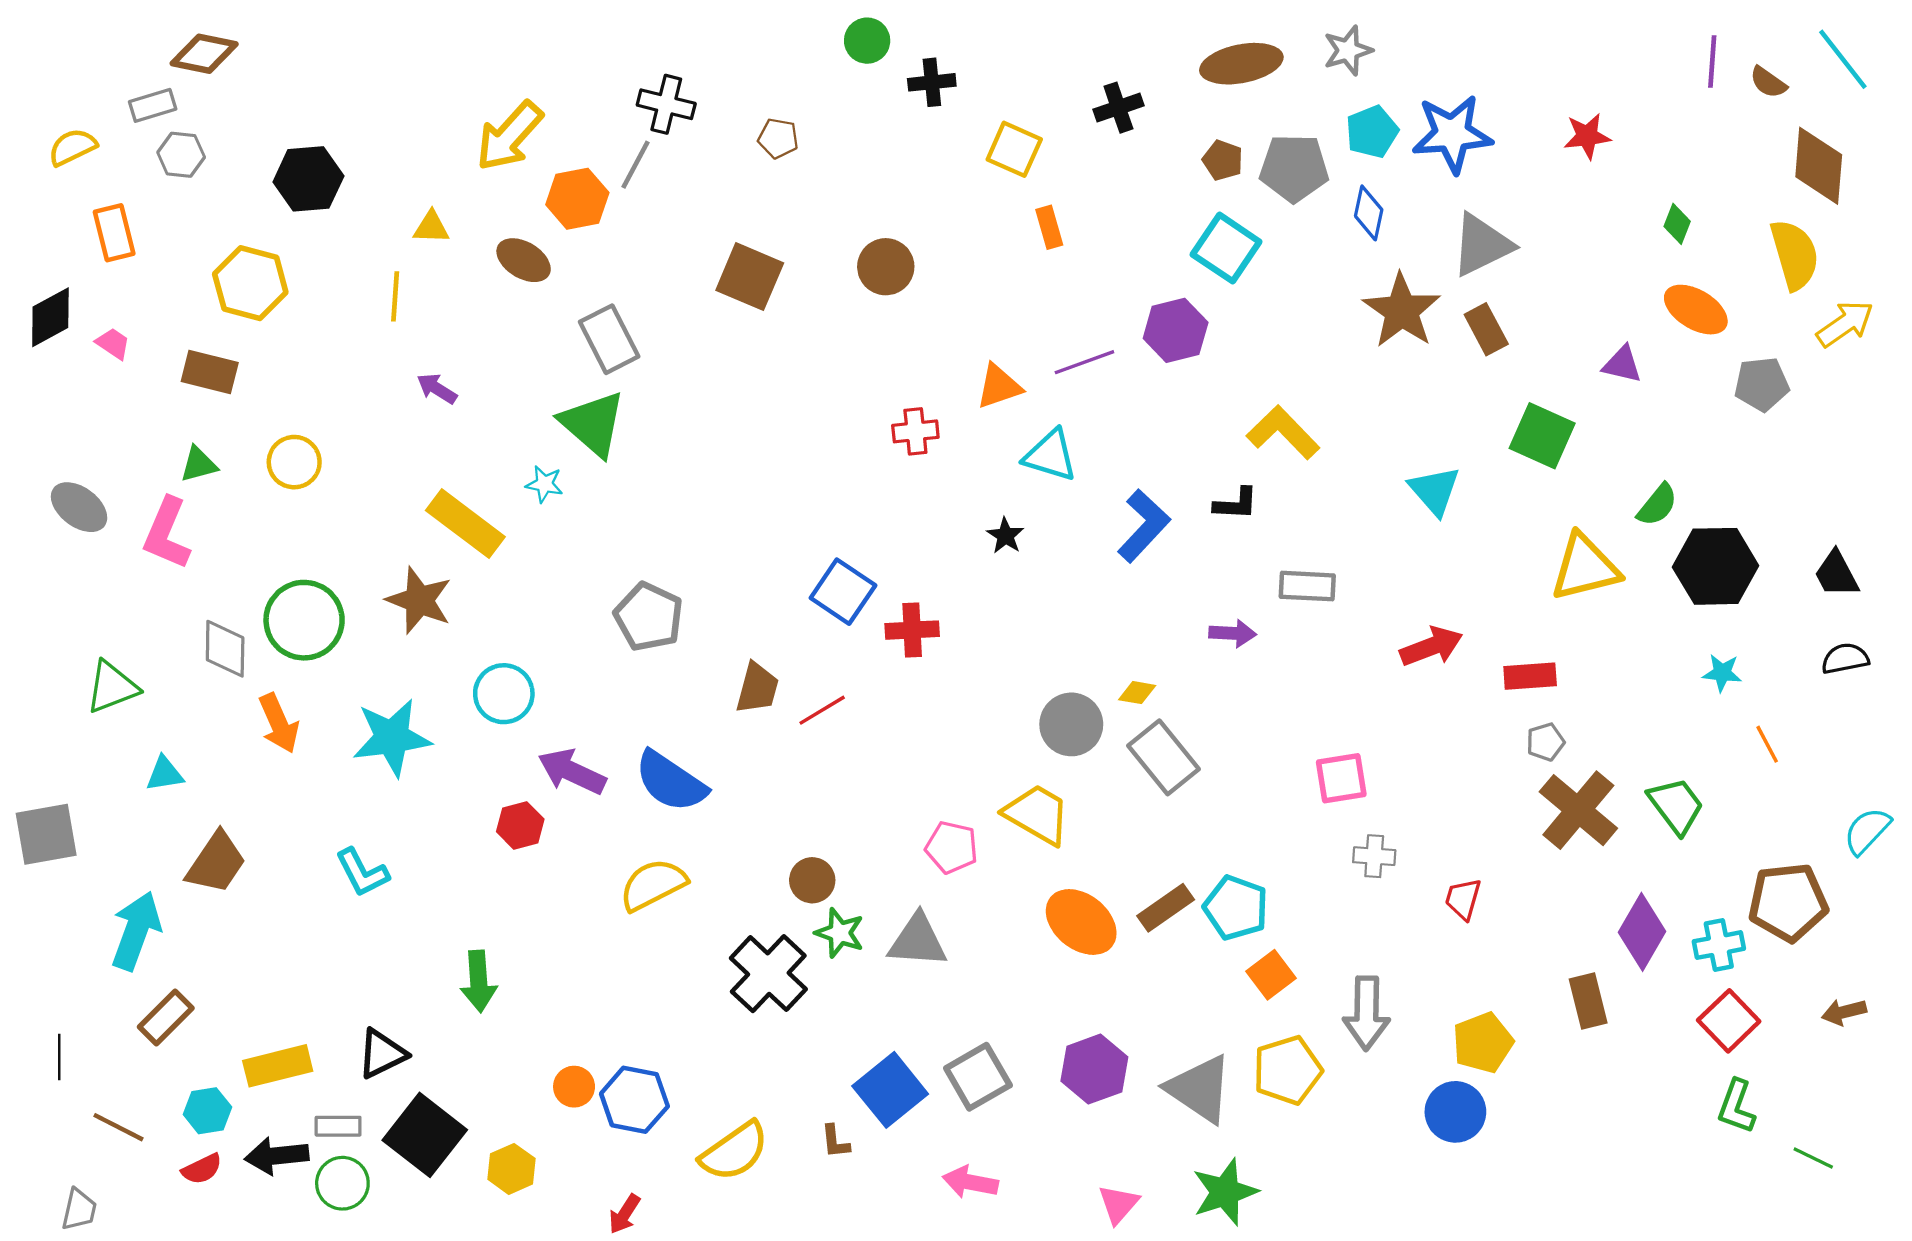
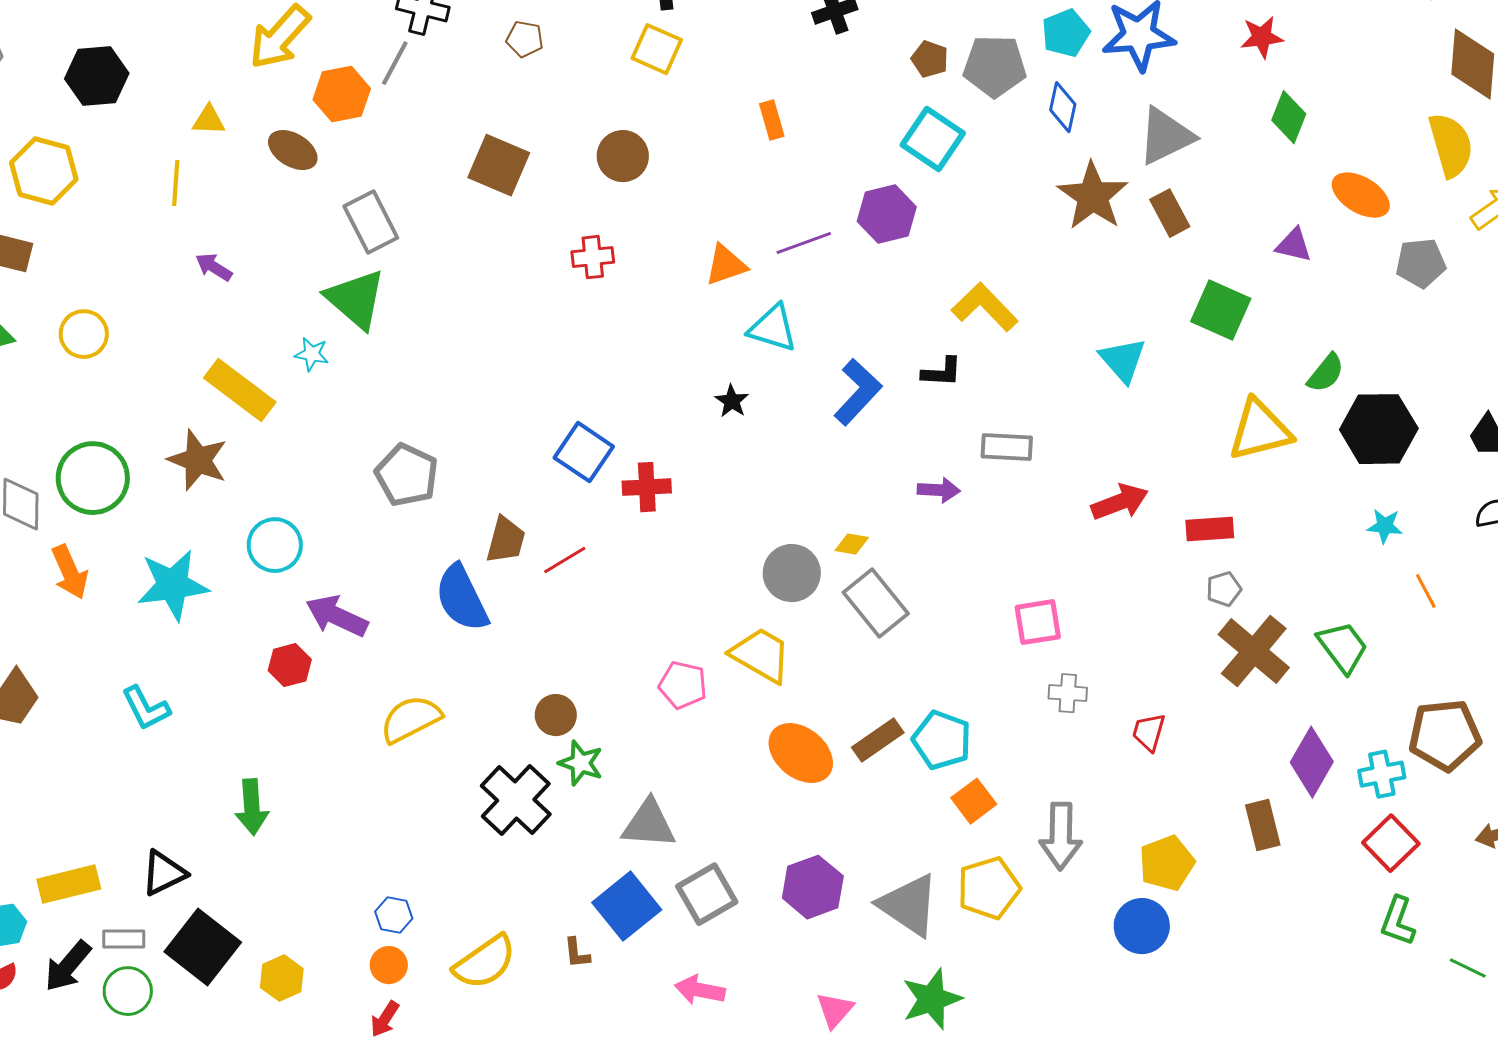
yellow square: (1014, 149) -> (657, 49), moved
green diamond: (1677, 224) -> (1289, 117), moved, size x1.4
red cross: (915, 431) -> (593, 257), moved
blue semicircle: (671, 781) -> (462, 598), moved, turned 30
gray triangle: (918, 941) -> (649, 824), moved
orange circle: (574, 1087) -> (389, 965), moved
blue hexagon: (634, 1100) -> (394, 915), size x0.6
black arrow: (277, 1156) -> (68, 966), turned -44

